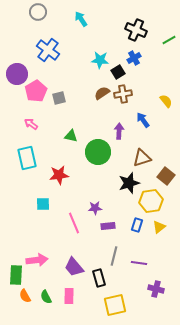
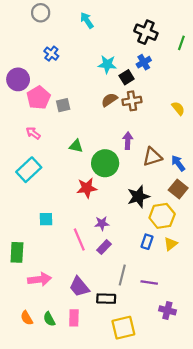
green line: (169, 40) -> (181, 43), turned -40
blue cross: (48, 50) -> (51, 54), size x0.6
blue arrow: (143, 120) -> (178, 163), moved
cyan rectangle: (27, 158) -> (29, 170), turned 60
brown triangle: (142, 158) -> (152, 157), moved
red star: (59, 175) -> (87, 188), moved
purple rectangle: (108, 226) -> (104, 247), moved, turned -40
green rectangle: (16, 275) -> (17, 252), moved
black rectangle: (99, 278) -> (106, 299), turned -72

